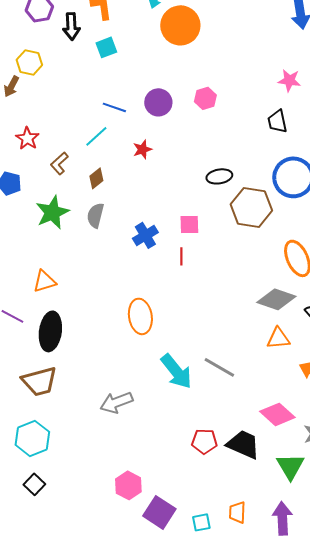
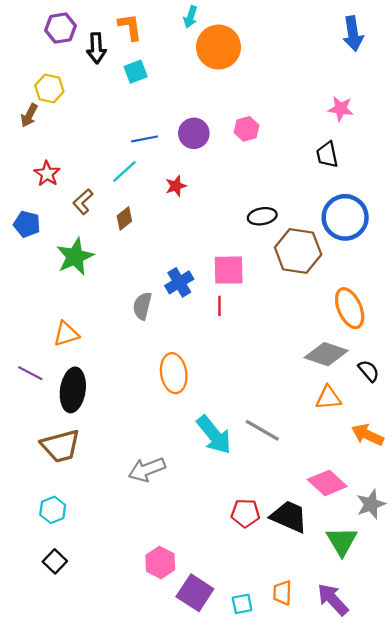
blue line: (114, 107) -> (145, 139), turned -30
gray semicircle: (95, 215) -> (142, 306), moved
pink square: (189, 224) -> (229, 270), size x1.4
cyan hexagon: (32, 438) -> (53, 510), size x0.7
purple arrow: (282, 518) -> (333, 599), turned -40

